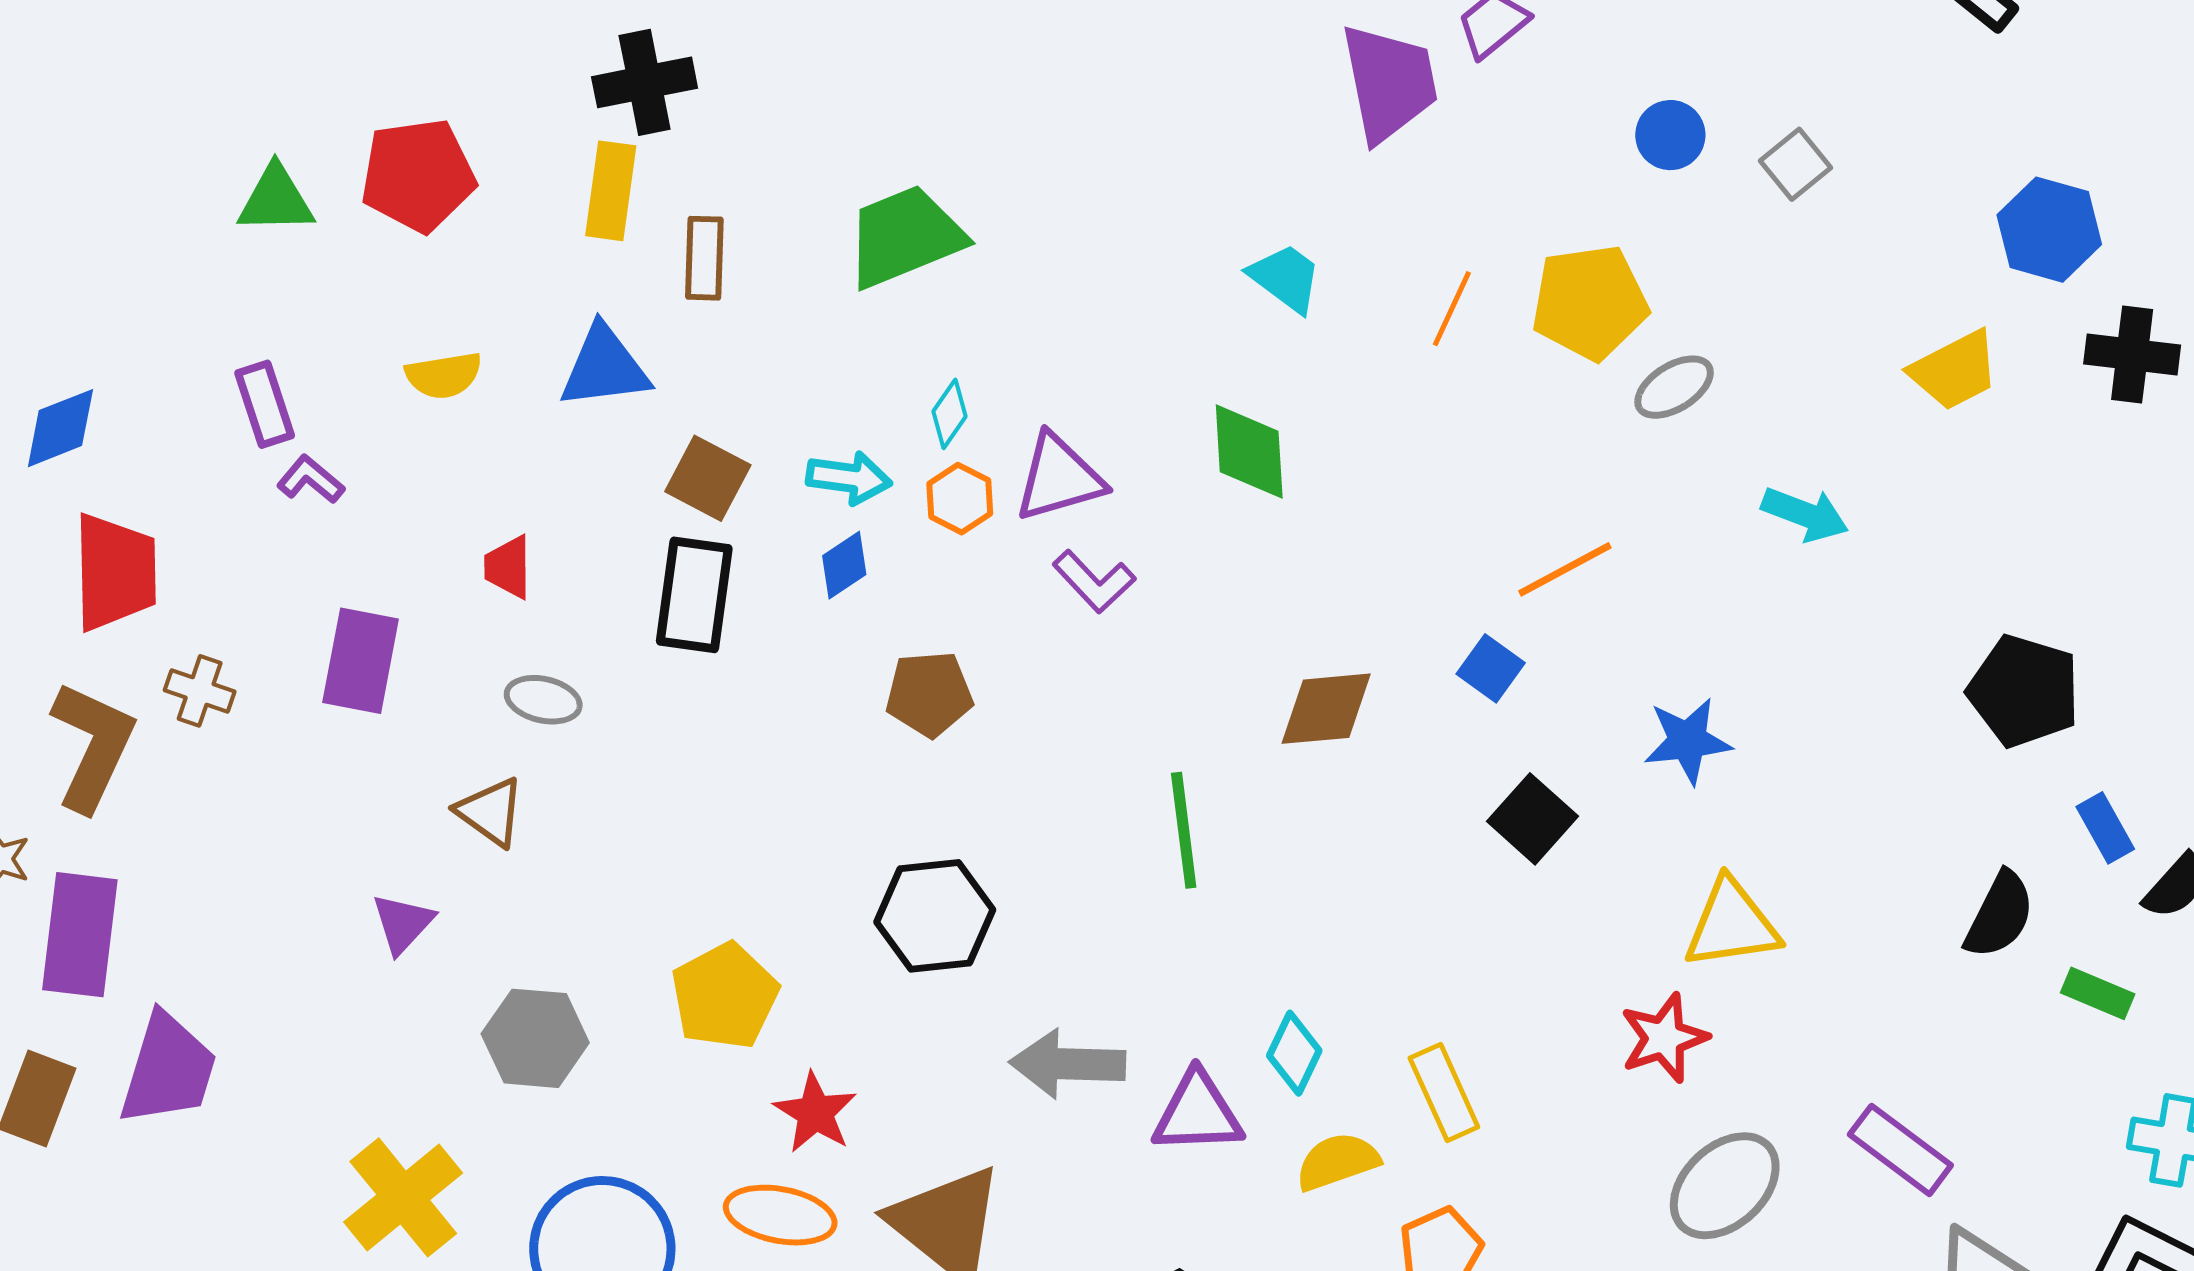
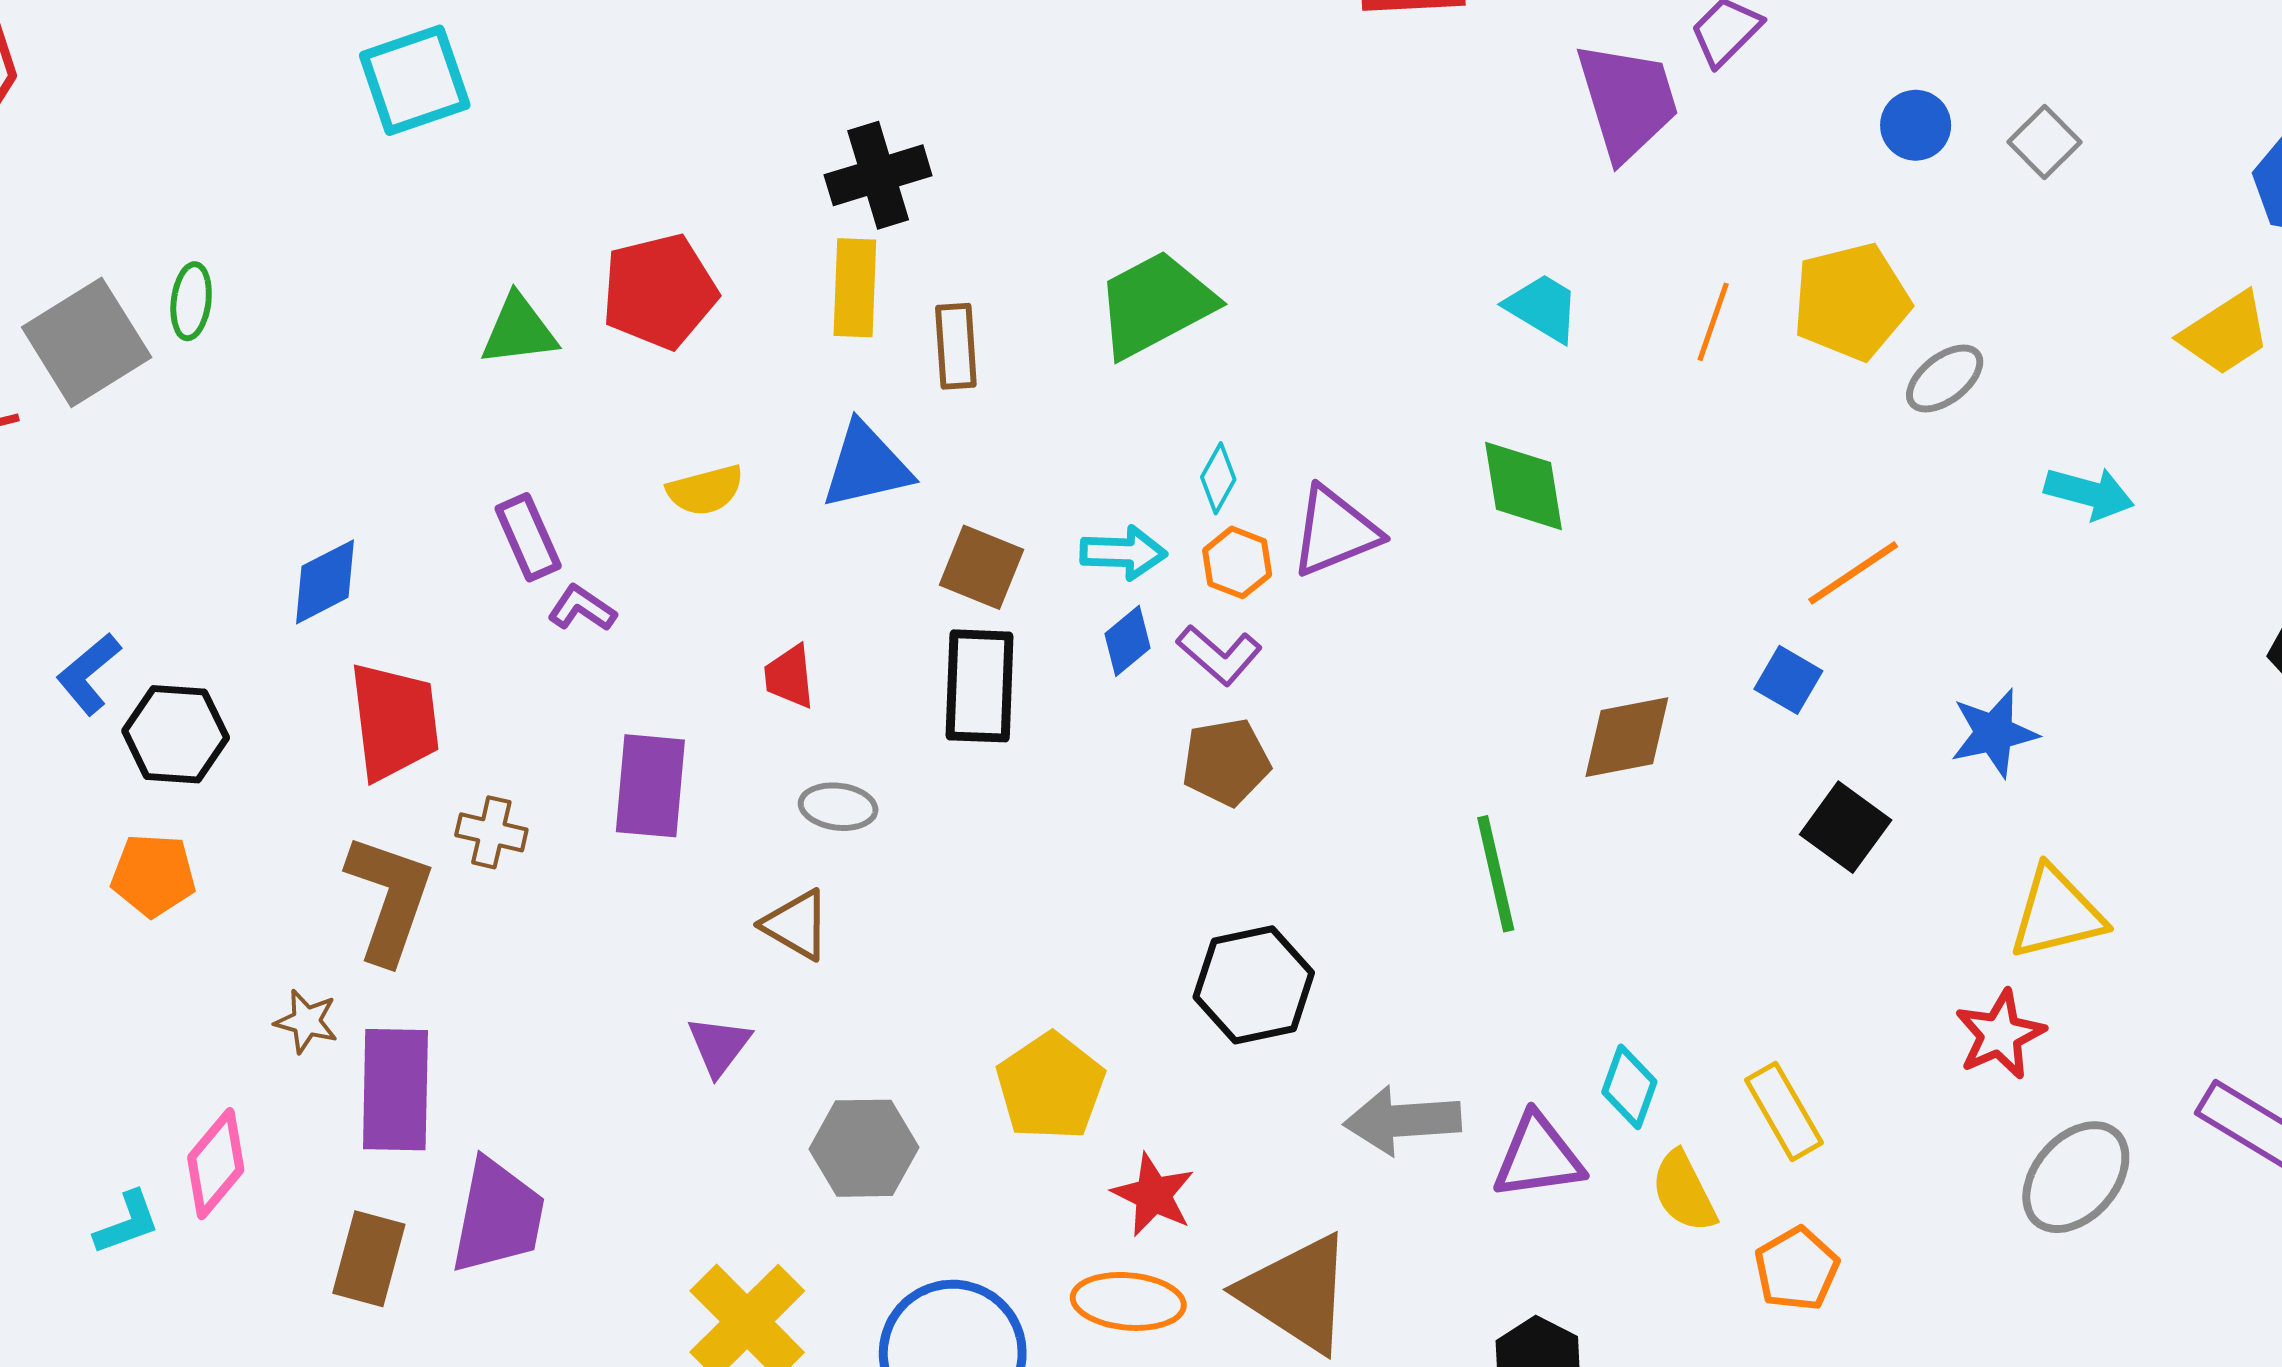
purple L-shape: (1094, 582) -> (1219, 655), moved
yellow semicircle: (1338, 1162) -> (1684, 1192), turned -92

